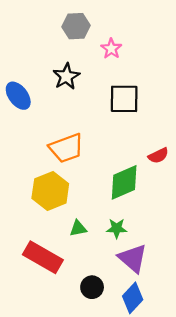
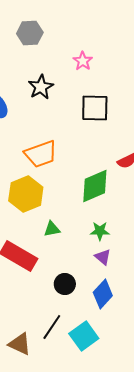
gray hexagon: (76, 26) -> (30, 33), moved
green star: (117, 228) -> (100, 231), moved
purple triangle: (133, 258) -> (103, 257), size x0.6

